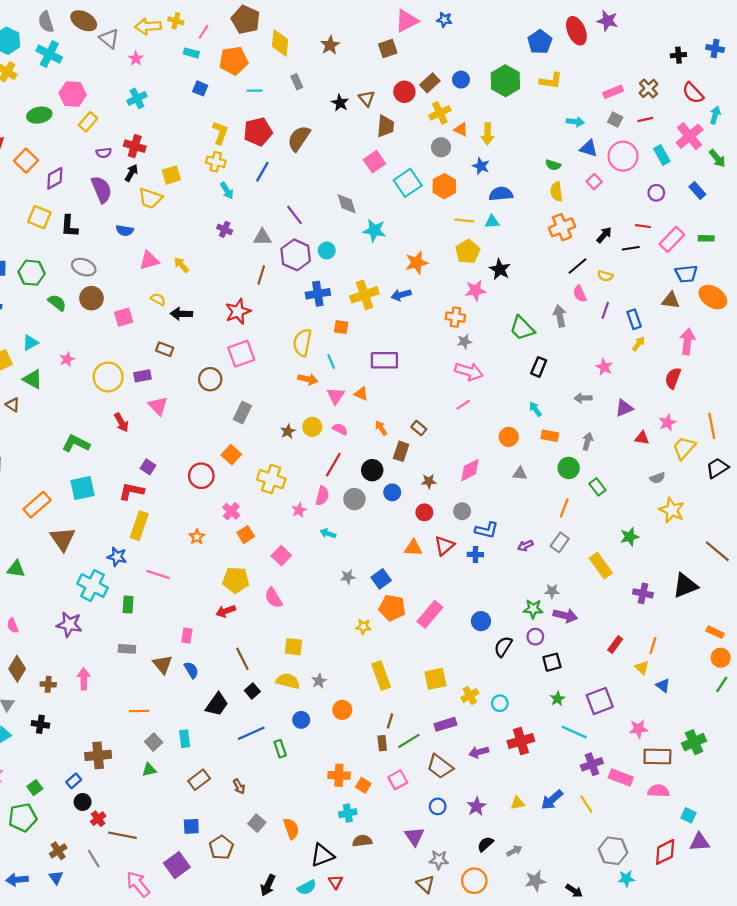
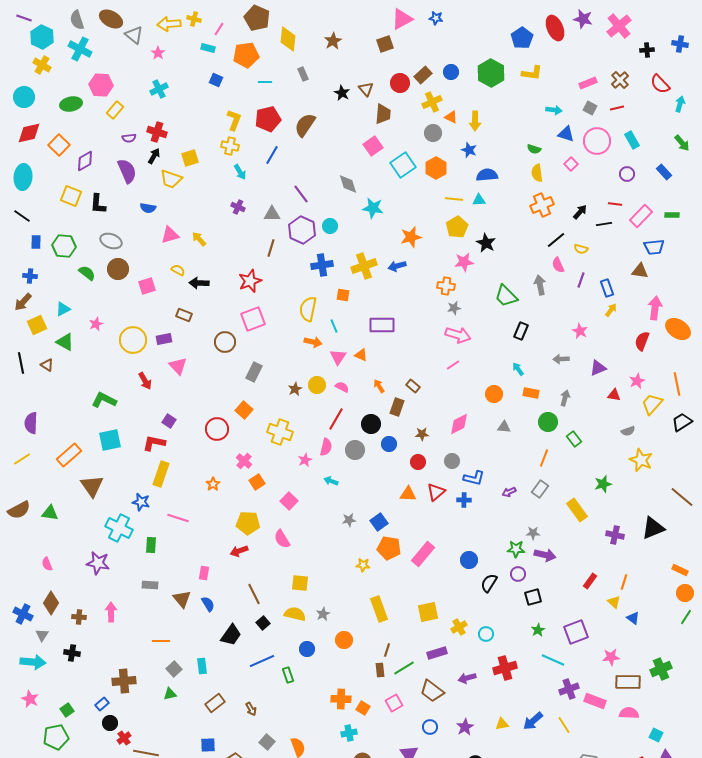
pink cross: (690, 136) -> (619, 26), moved
orange ellipse: (713, 297) -> (678, 329), moved

